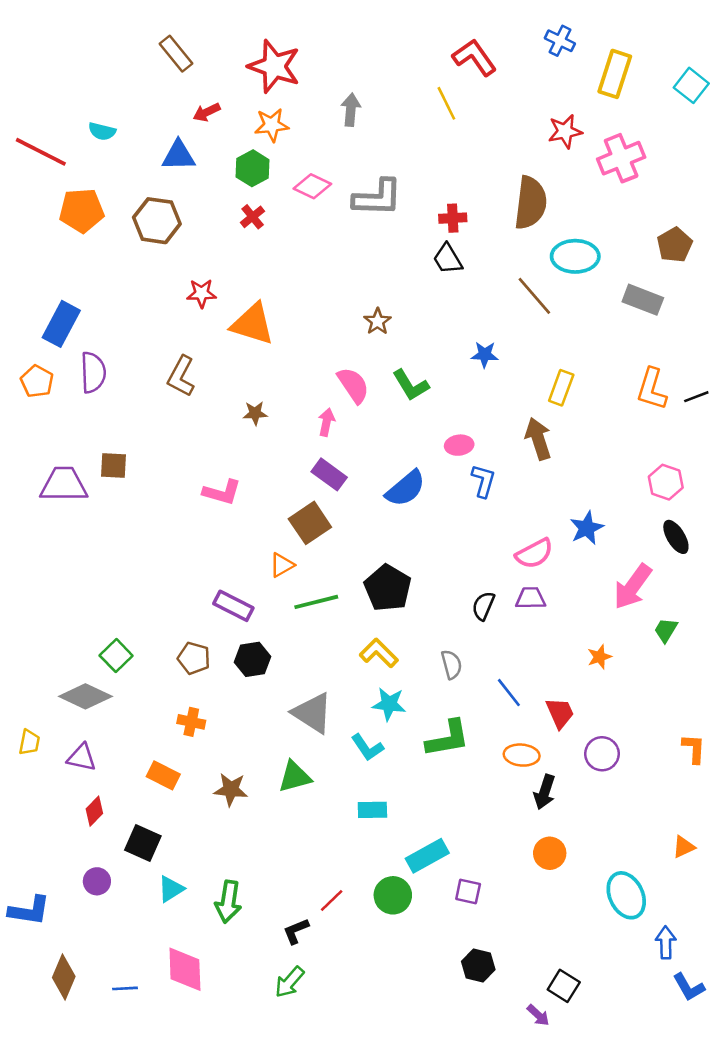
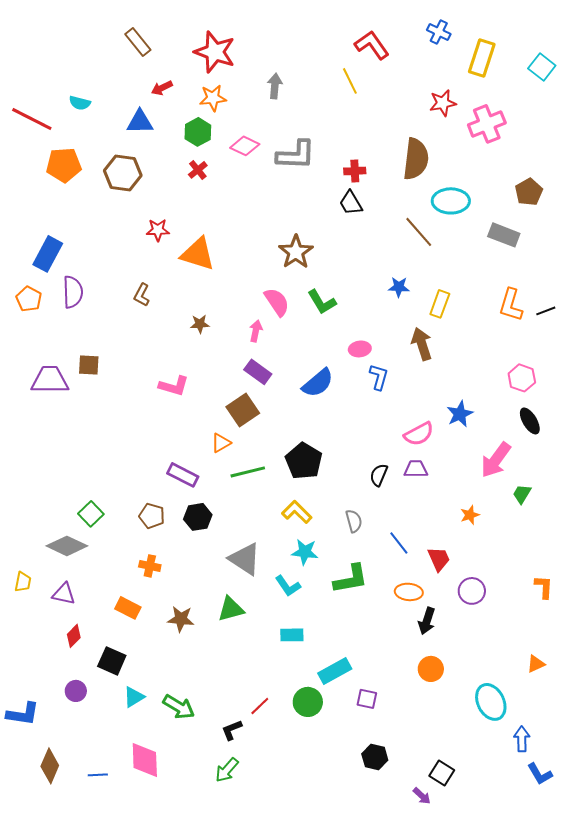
brown star: (378, 321) -> (296, 252), size x1.6
blue star: (485, 355) -> (399, 287), moved
brown L-shape: (181, 376) -> (142, 295), size x0.7
green arrow: (228, 902) -> (179, 707), turned -68

